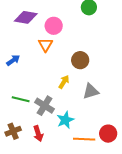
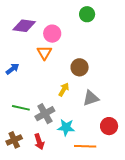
gray cross: (45, 106) -> (45, 114), turned 30
cyan star: (65, 120) -> (66, 127), turned 30
red circle: (108, 134) -> (109, 126), moved

